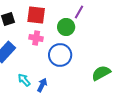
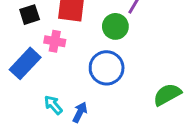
pink cross: (36, 38) -> (55, 41), moved

